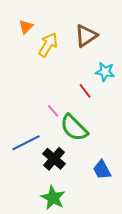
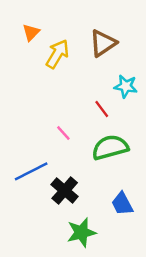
green semicircle: (74, 128) -> (110, 147), moved, turned 120
green star: (53, 198) -> (81, 232), moved, turned 30

